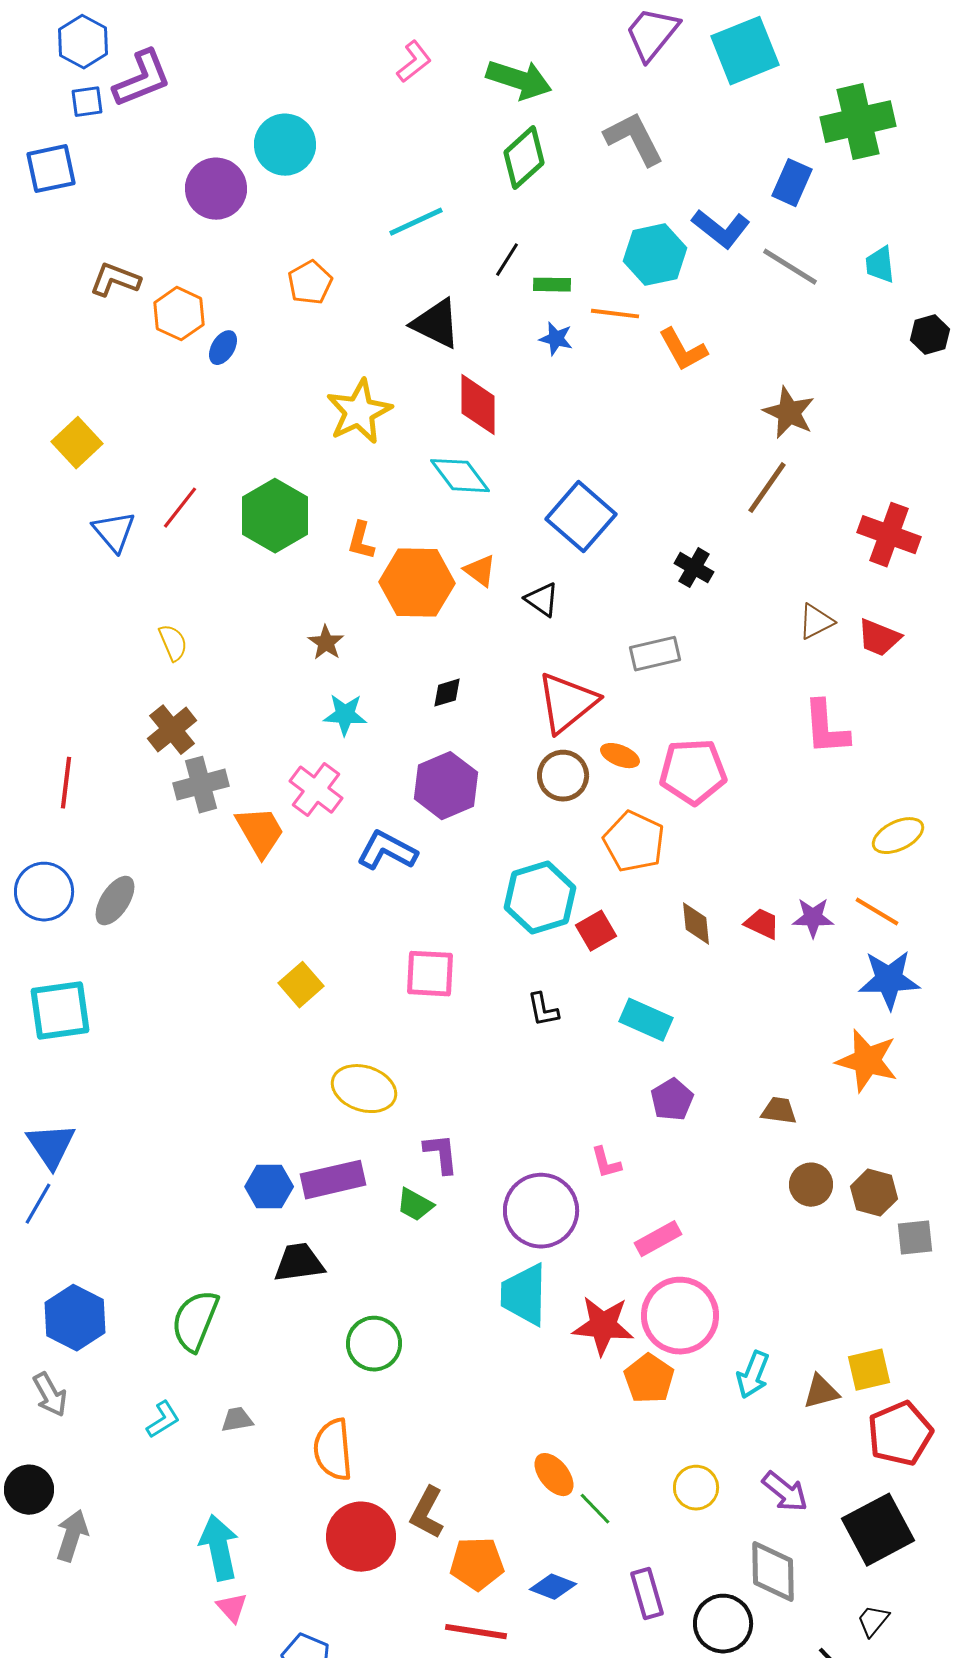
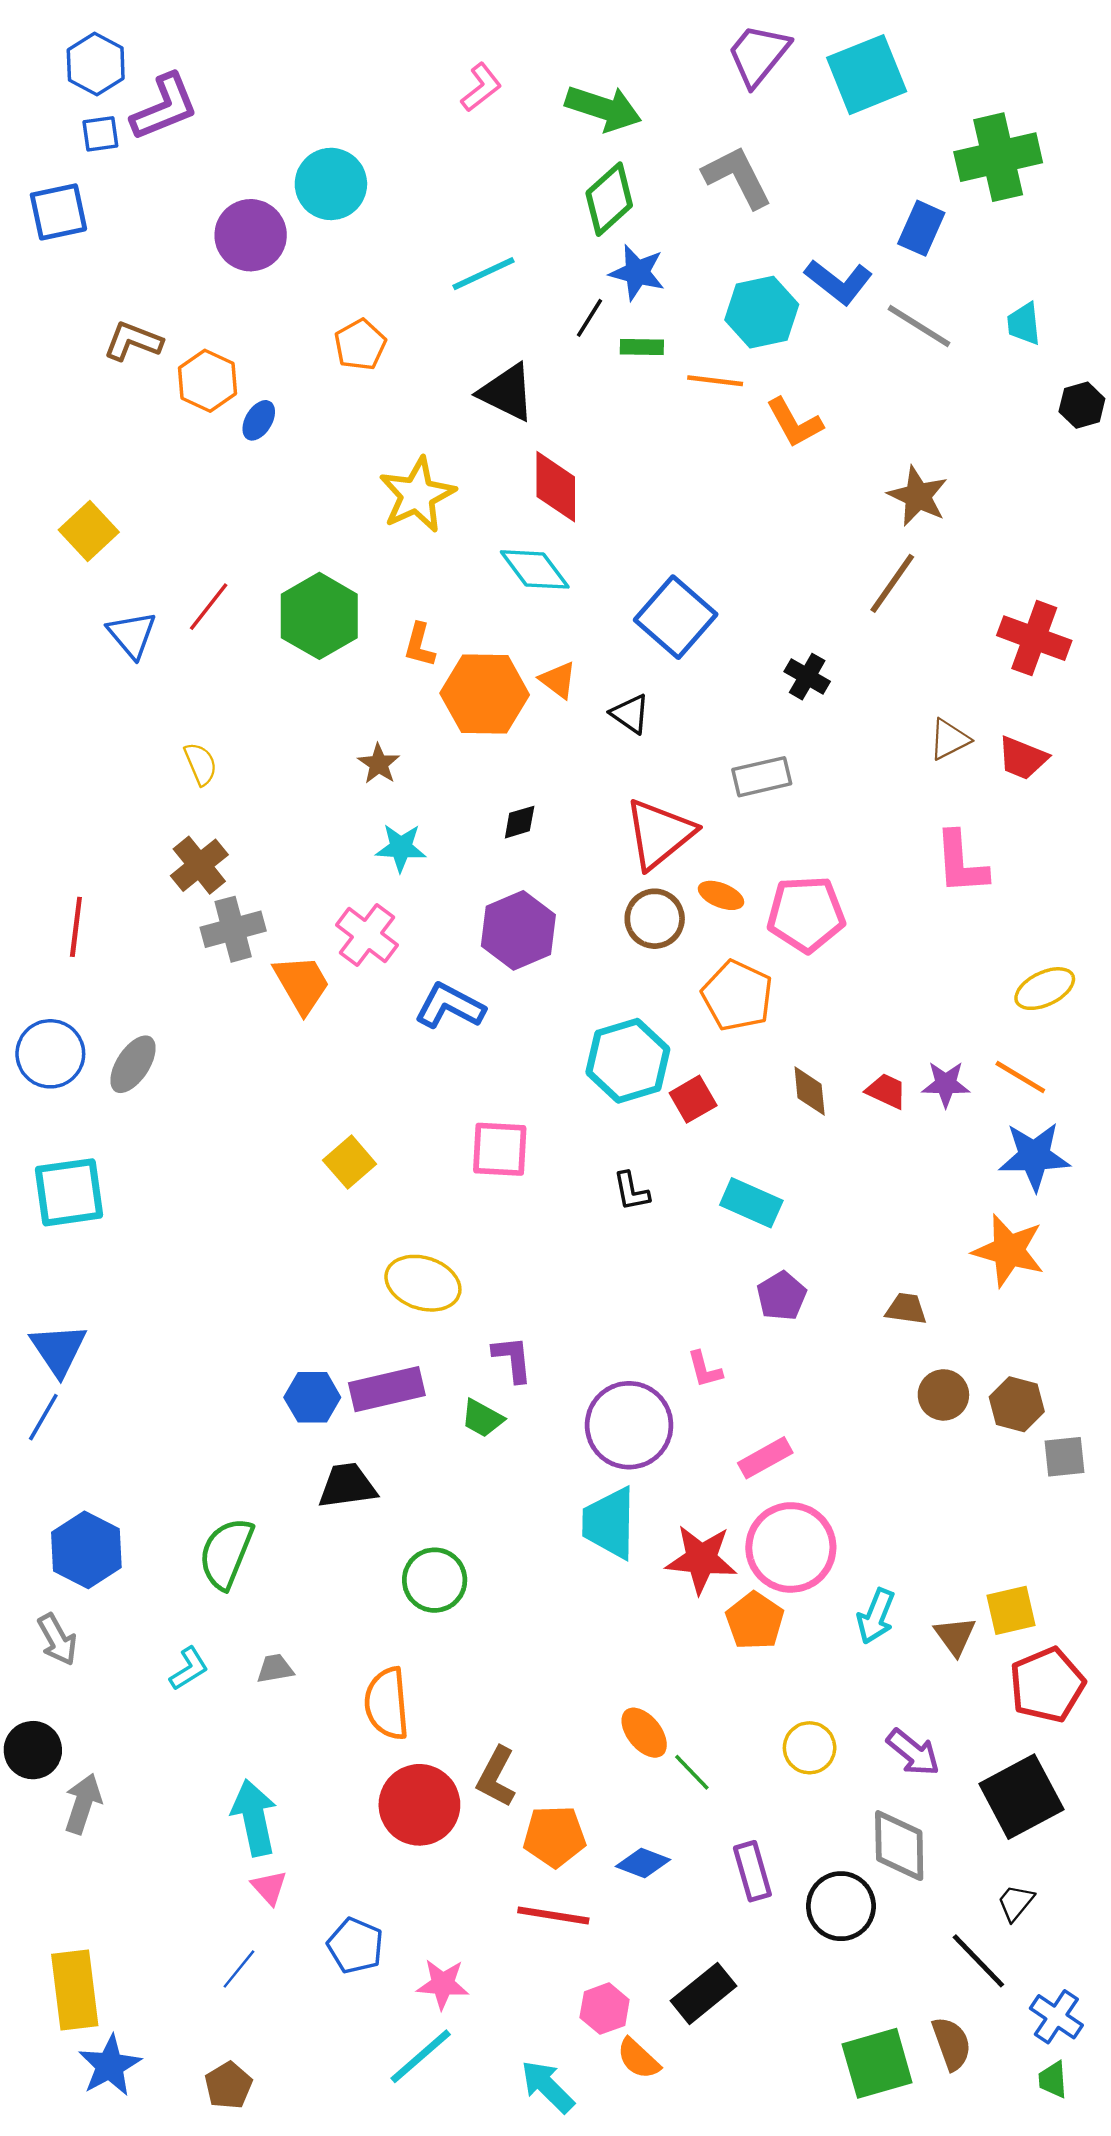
blue star: (556, 339) -> (637, 272), moved, size x1.4
brown triangle: (821, 1392) -> (955, 1636), turned -51

